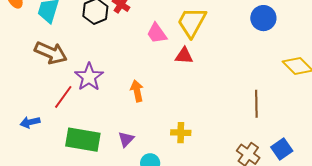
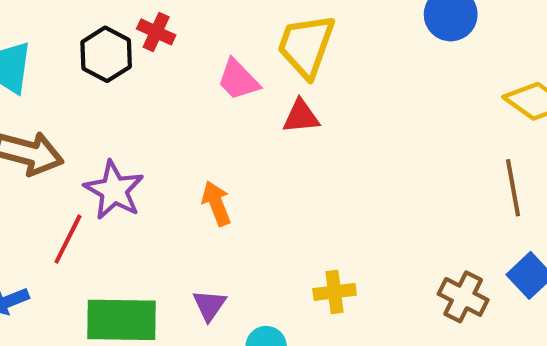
brown line: (256, 104) -> (513, 188), moved
yellow cross: (181, 133) -> (335, 292), moved

